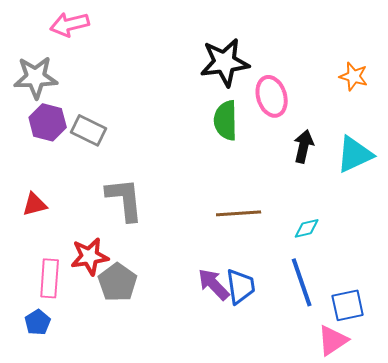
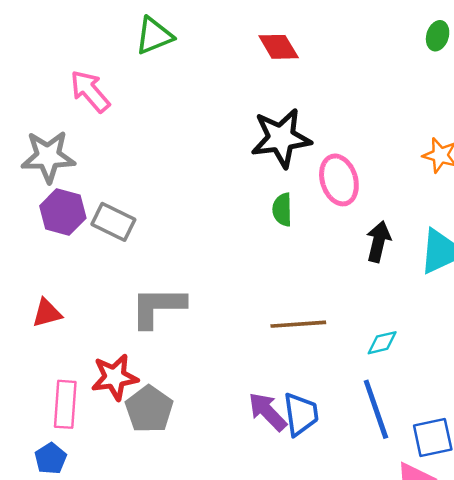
pink arrow: (70, 24) -> (90, 91), turned 63
green semicircle: (226, 120) -> (282, 210), size x0.7
gray L-shape: (125, 199) -> (158, 307), turned -84

